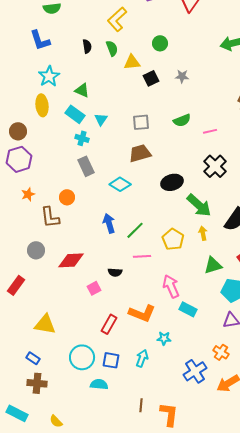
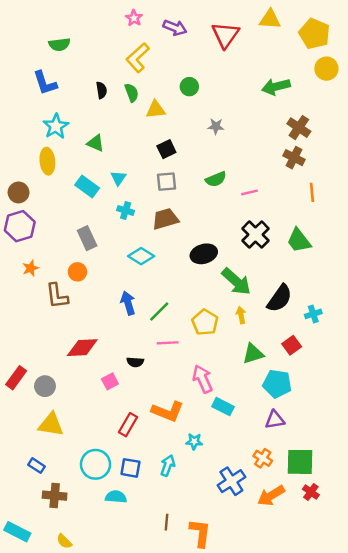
black square: (151, 78) -> (166, 149), moved
cyan rectangle: (75, 114) -> (87, 186), moved
cyan cross: (82, 138) -> (126, 211), moved
gray rectangle: (86, 166) -> (87, 238), moved
gray circle: (36, 250) -> (45, 386), moved
brown cross: (37, 383) -> (55, 496), moved

